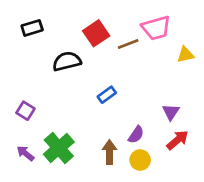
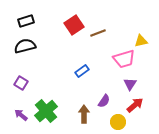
pink trapezoid: (156, 28) -> (124, 59), moved
black semicircle: (67, 61) -> (25, 46), moved
yellow circle: (140, 160) -> (118, 122), moved

